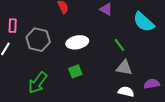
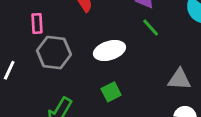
pink rectangle: (13, 26) -> (37, 23), moved
green line: (119, 45) -> (151, 28), moved

